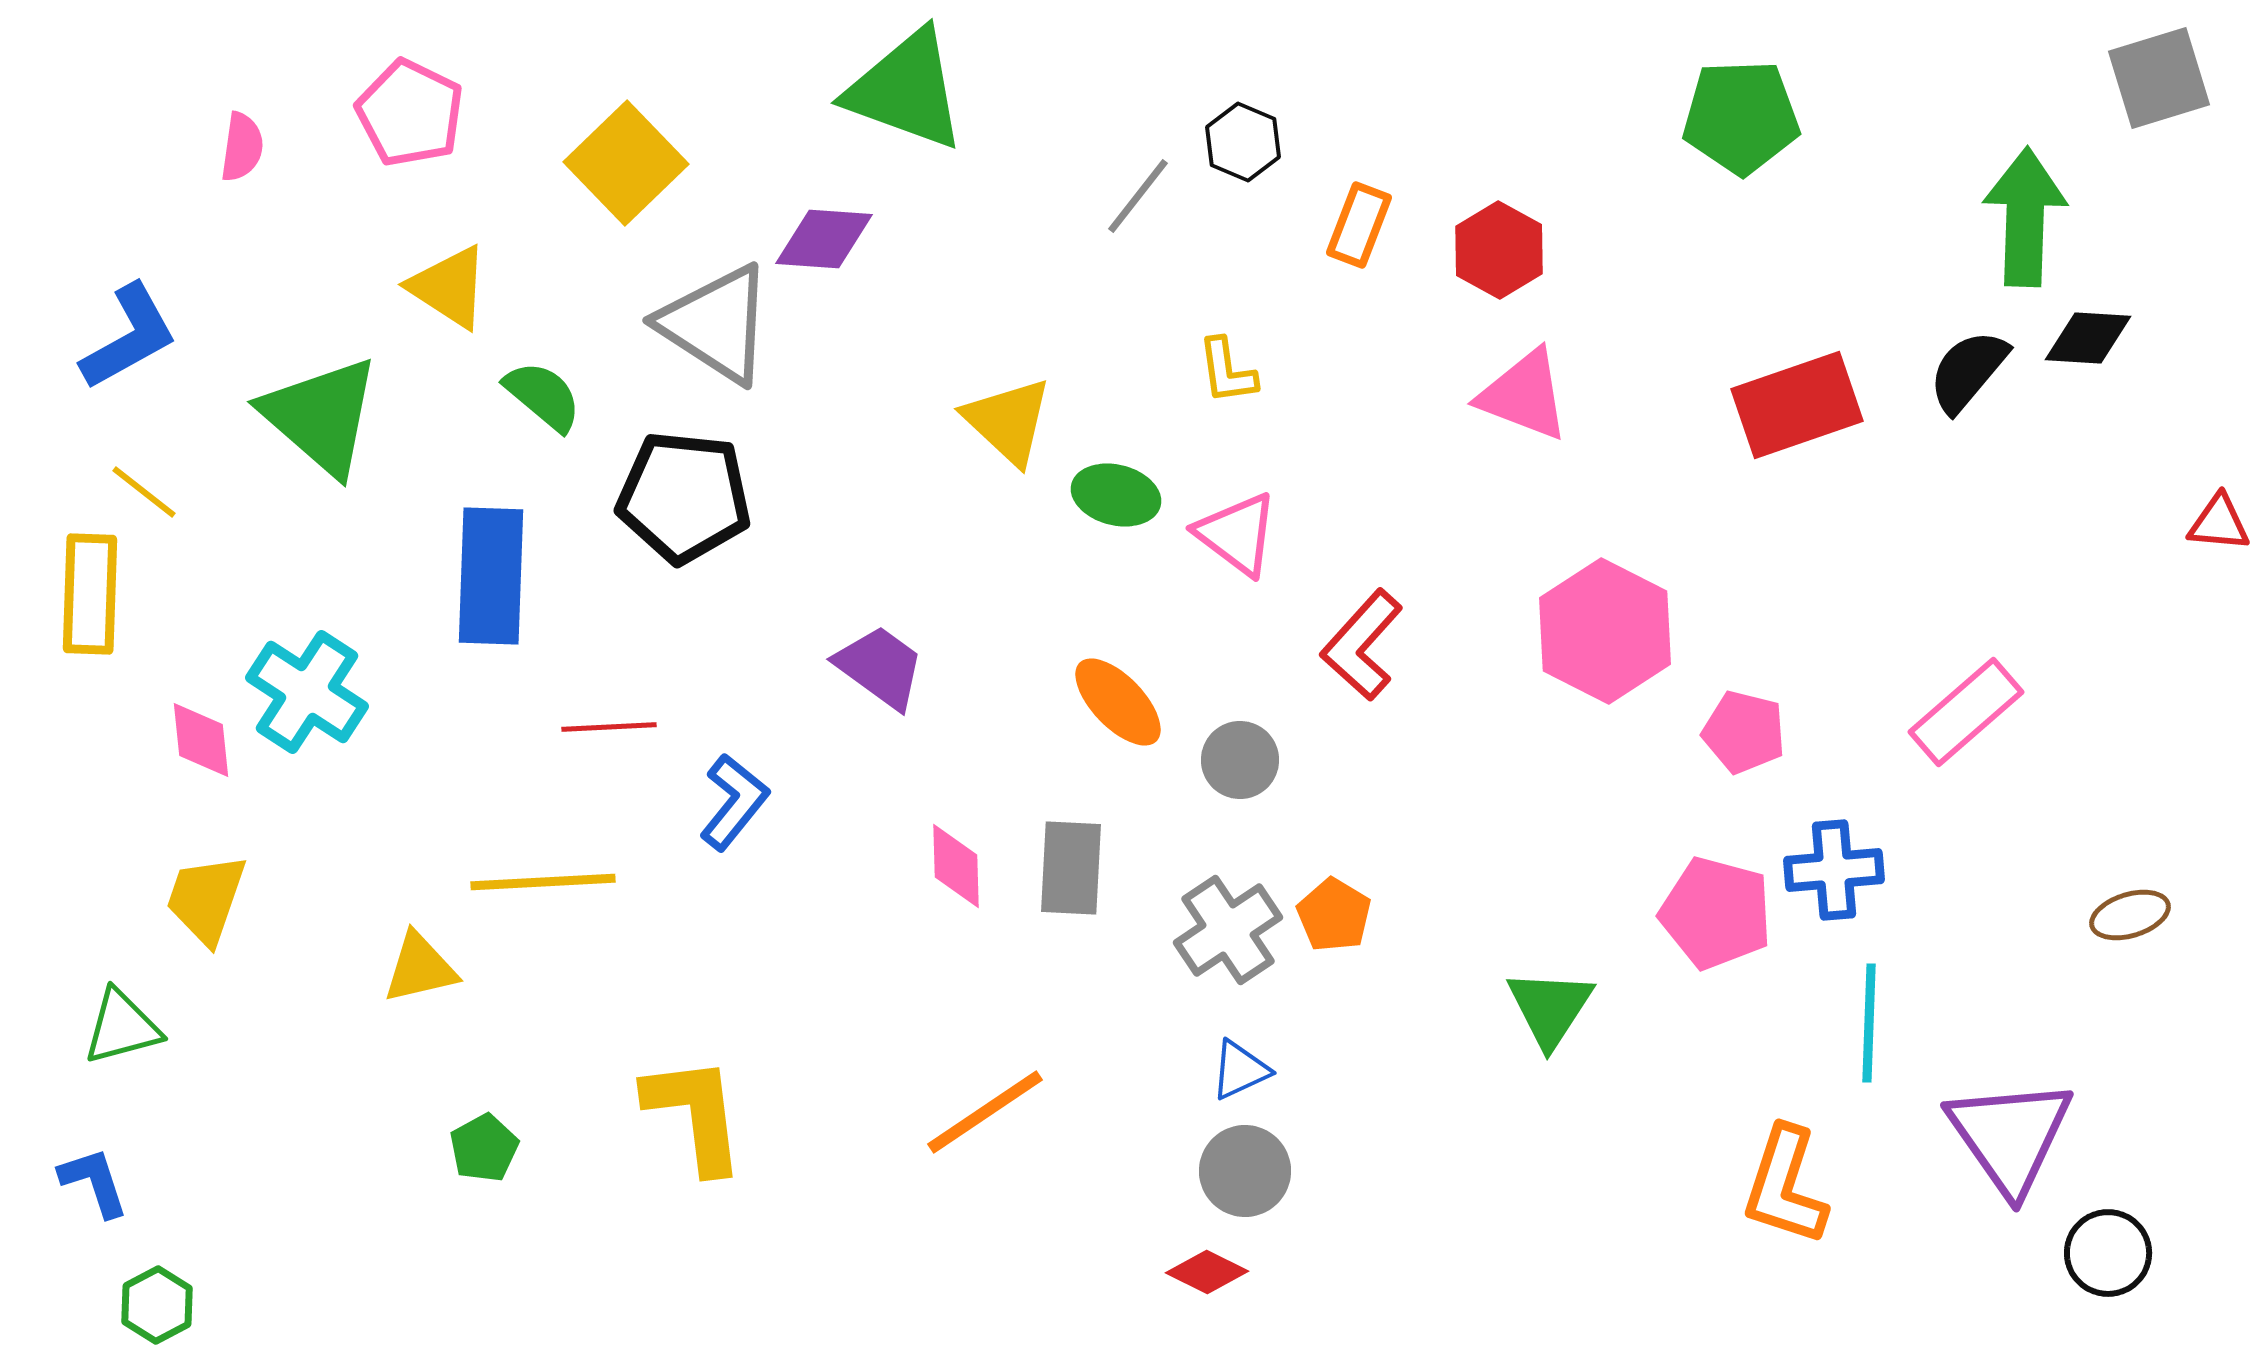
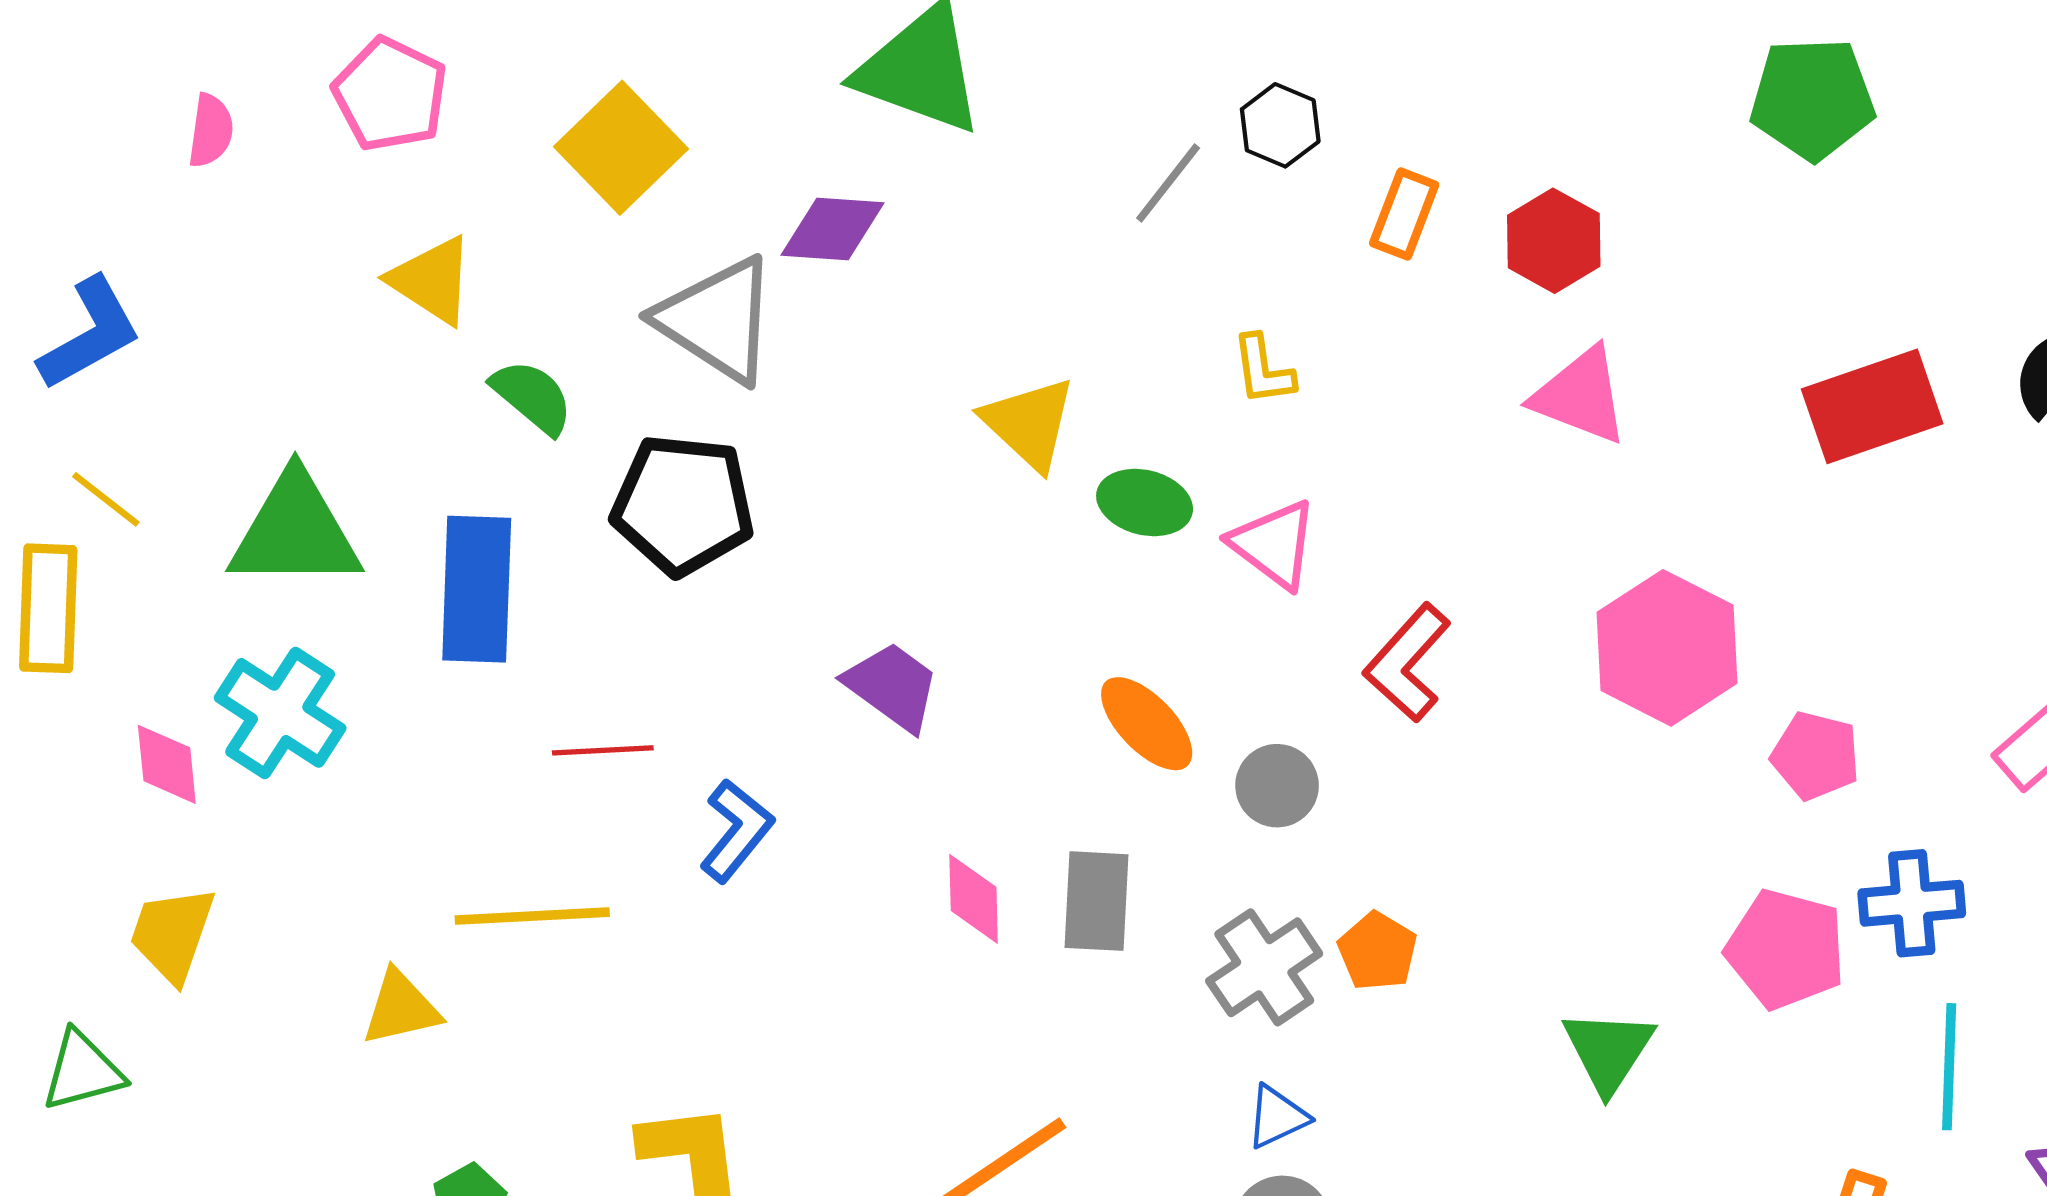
green triangle: (321, 416) -> (295, 531), moved, turned -41

